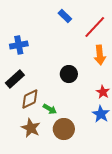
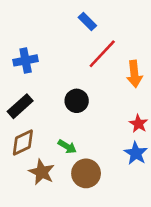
red line: (95, 27) -> (102, 54), moved
black circle: (69, 74) -> (77, 101), moved
brown diamond: (30, 99) -> (23, 142), moved

